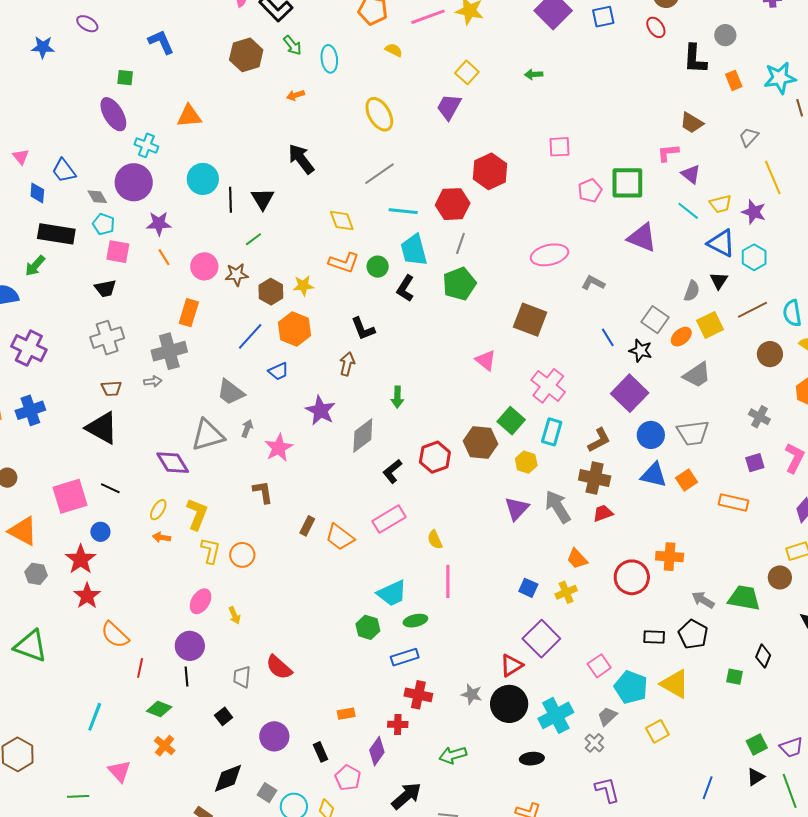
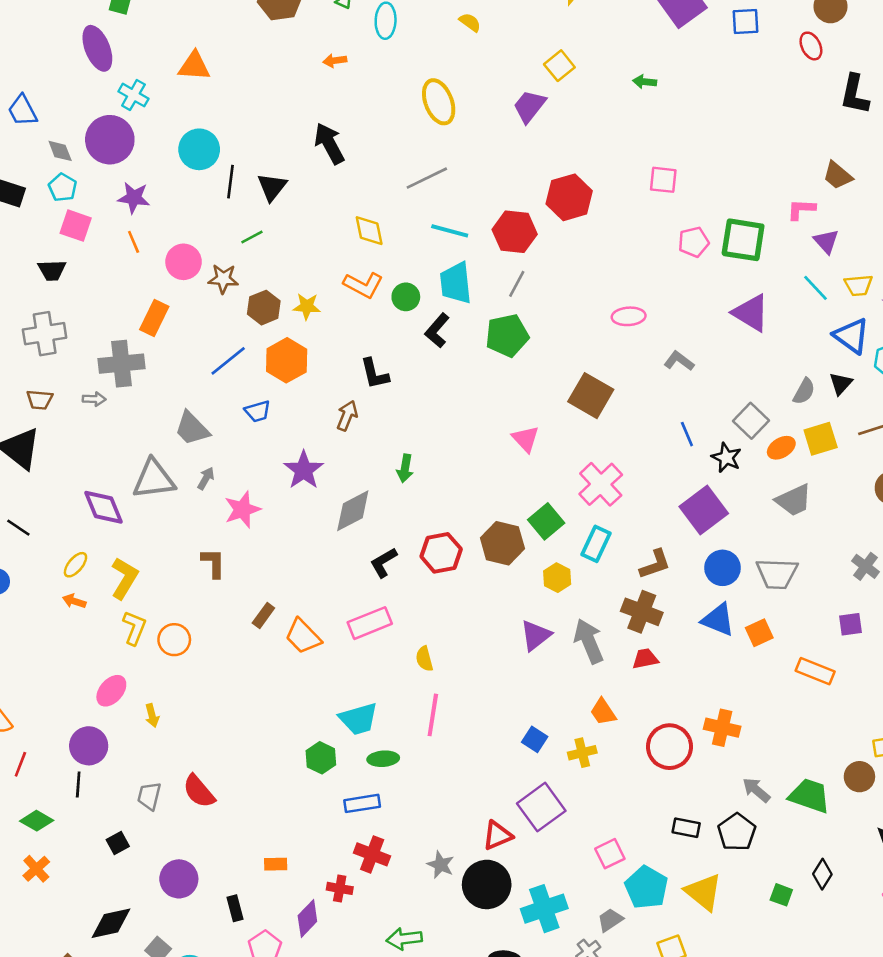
pink ellipse: (549, 255) -> (629, 316), size x0.7

